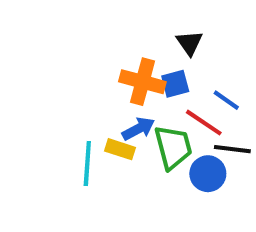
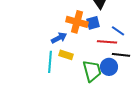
red line: (204, 123) -> (107, 42), turned -30
blue arrow: (138, 129) -> (59, 38), moved
green trapezoid: (173, 147) -> (92, 71), moved

